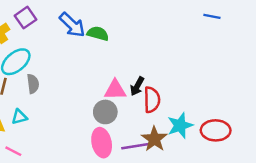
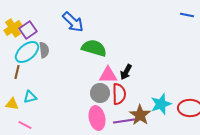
purple square: (26, 18) -> (28, 30), moved
green semicircle: (98, 34) -> (94, 48), moved, size x1.4
gray semicircle: (33, 84) -> (44, 50), moved
red semicircle: (152, 100) -> (119, 94), moved

